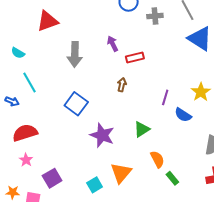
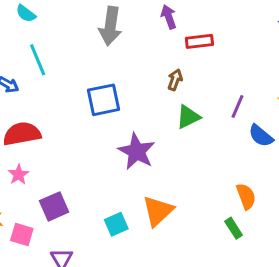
blue square: (76, 104) -> (103, 100), turned 35
green triangle: (142, 129) -> (188, 117), moved
orange semicircle: (157, 159) -> (246, 196), moved

